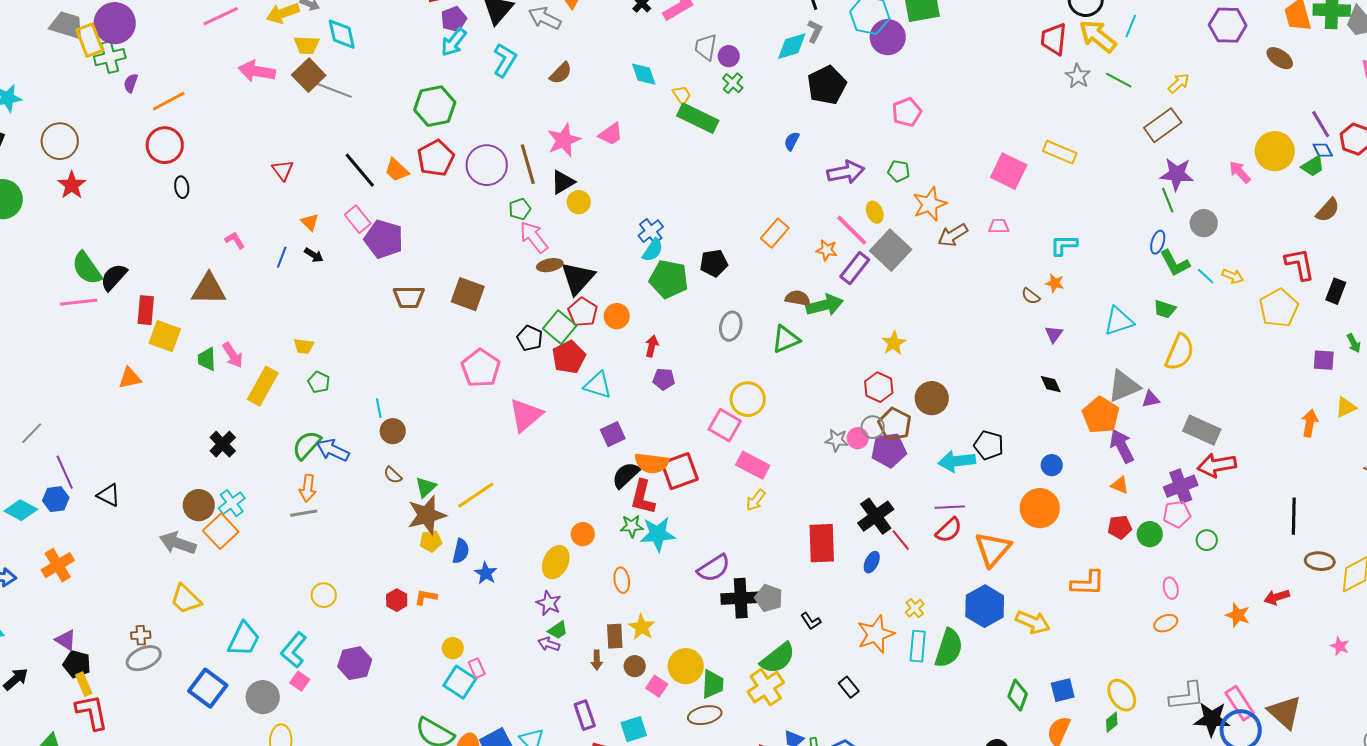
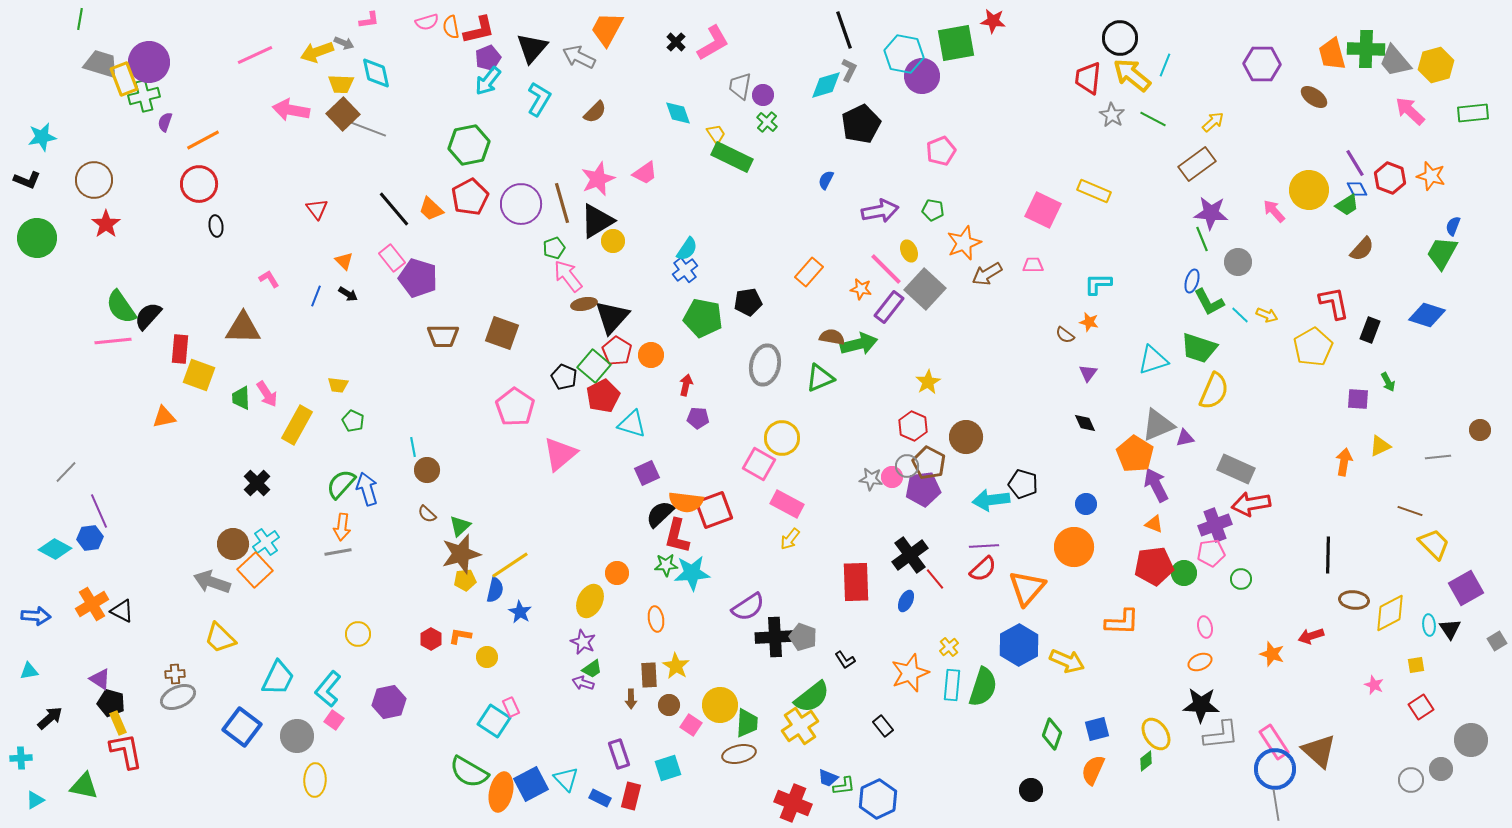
black triangle: (563, 182) -> (597, 221), size x1.4
cyan semicircle: (653, 250) -> (687, 249), moved
green trapezoid: (1165, 309) -> (1199, 348), size x1.6
gray ellipse: (731, 326) -> (765, 365), size x1.4
blue arrow: (333, 450) -> (367, 489), turned 48
black triangle: (109, 495) -> (122, 611), moved
yellow line: (476, 495) -> (510, 565), moved
red pentagon: (1120, 527) -> (1154, 566), size x1.6
yellow circle: (453, 648) -> (487, 657), moved
black star: (1212, 719) -> (1201, 705), moved

